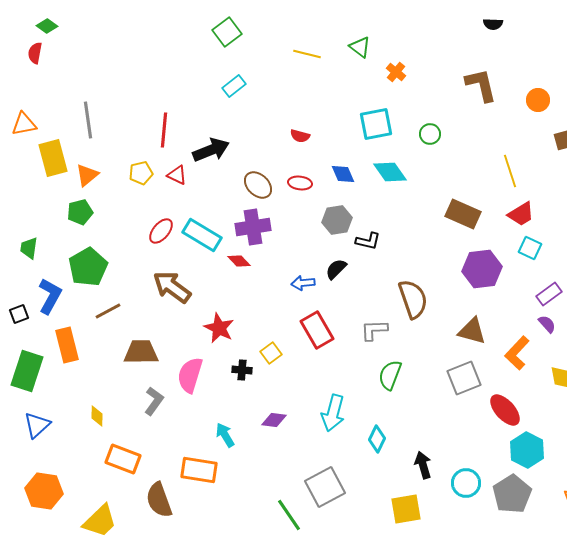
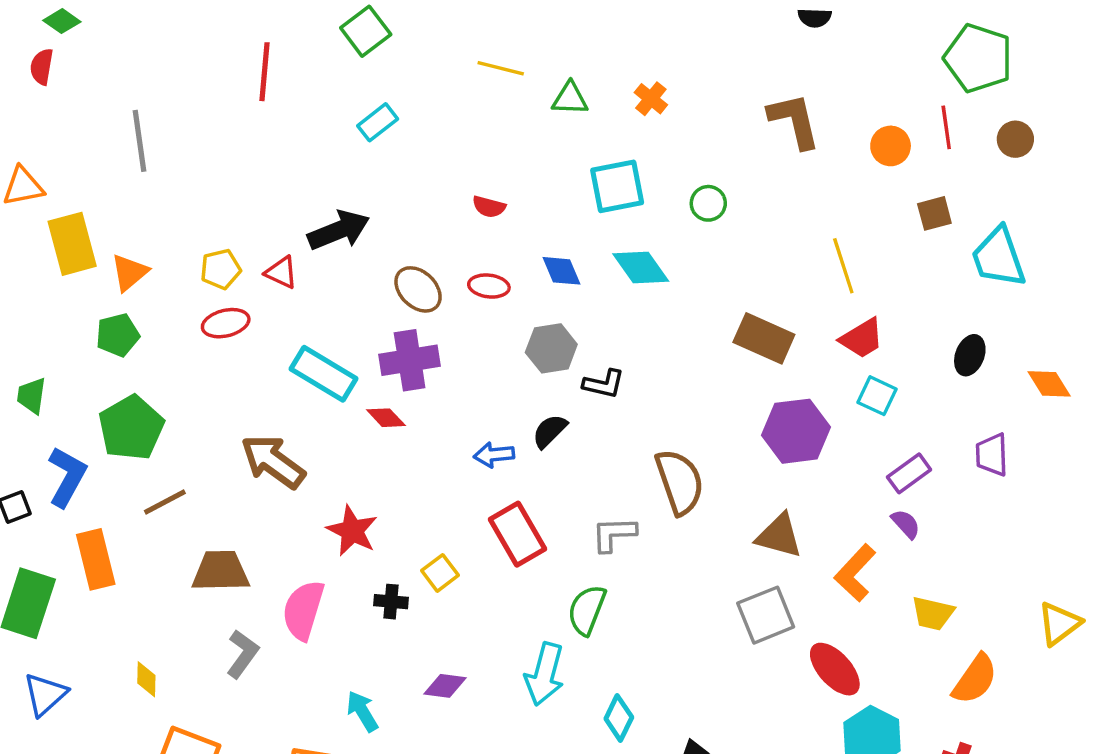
green triangle: (360, 47) -> (570, 99), moved, turned -35
gray line: (88, 120) -> (140, 141), moved
red line: (164, 130) -> (264, 72), moved
red ellipse: (161, 231) -> (226, 323), moved, turned 36
green semicircle: (390, 375) -> (587, 610), moved

